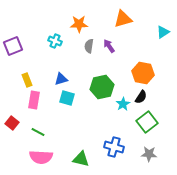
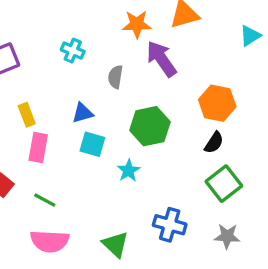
orange star: (79, 24) -> (137, 24), moved
gray semicircle: (89, 46) -> (115, 77), moved
purple arrow: (109, 46) -> (161, 59), size x1.6
cyan star: (123, 104) -> (129, 170), moved
green triangle: (81, 159) -> (115, 244), turned 30

